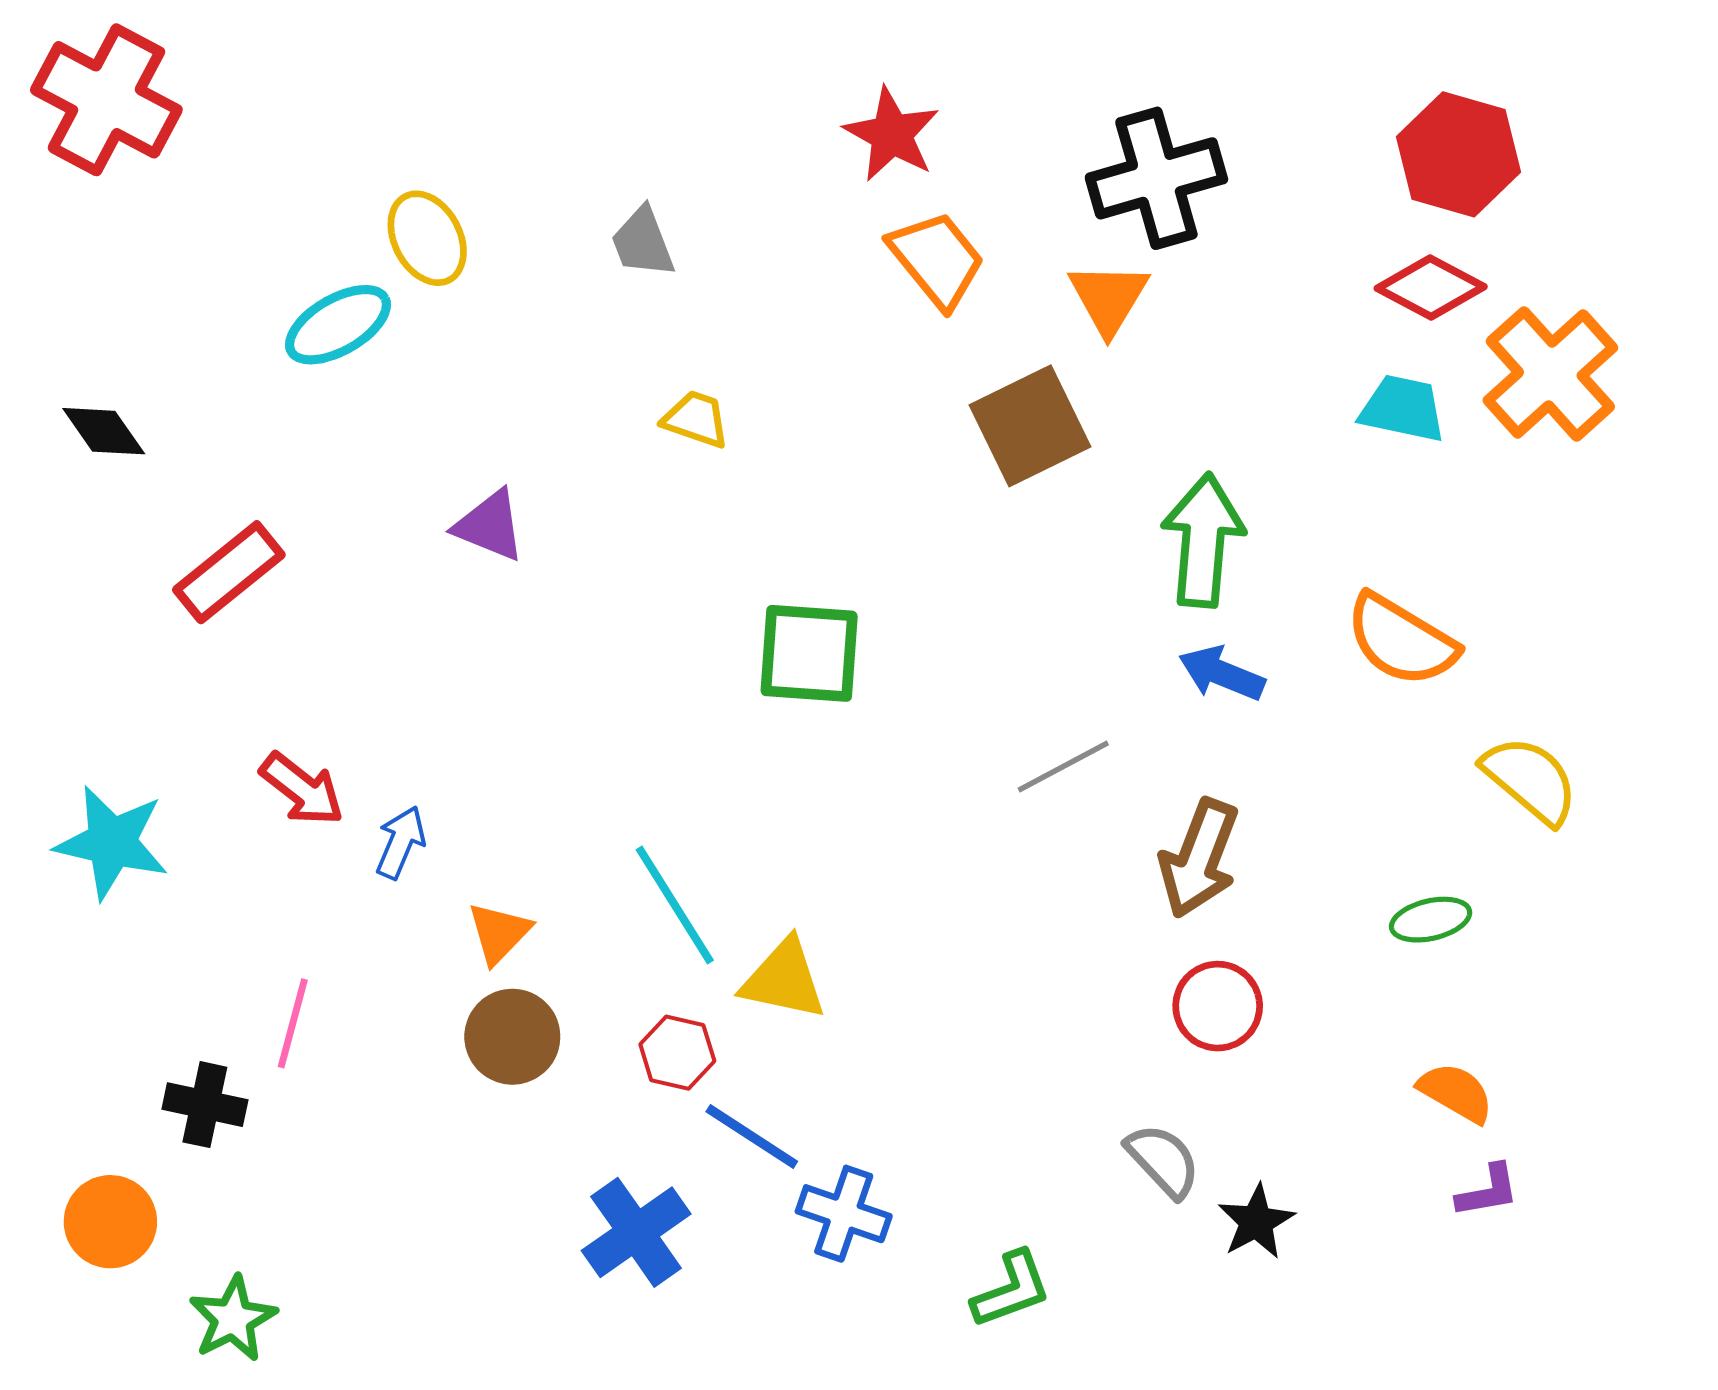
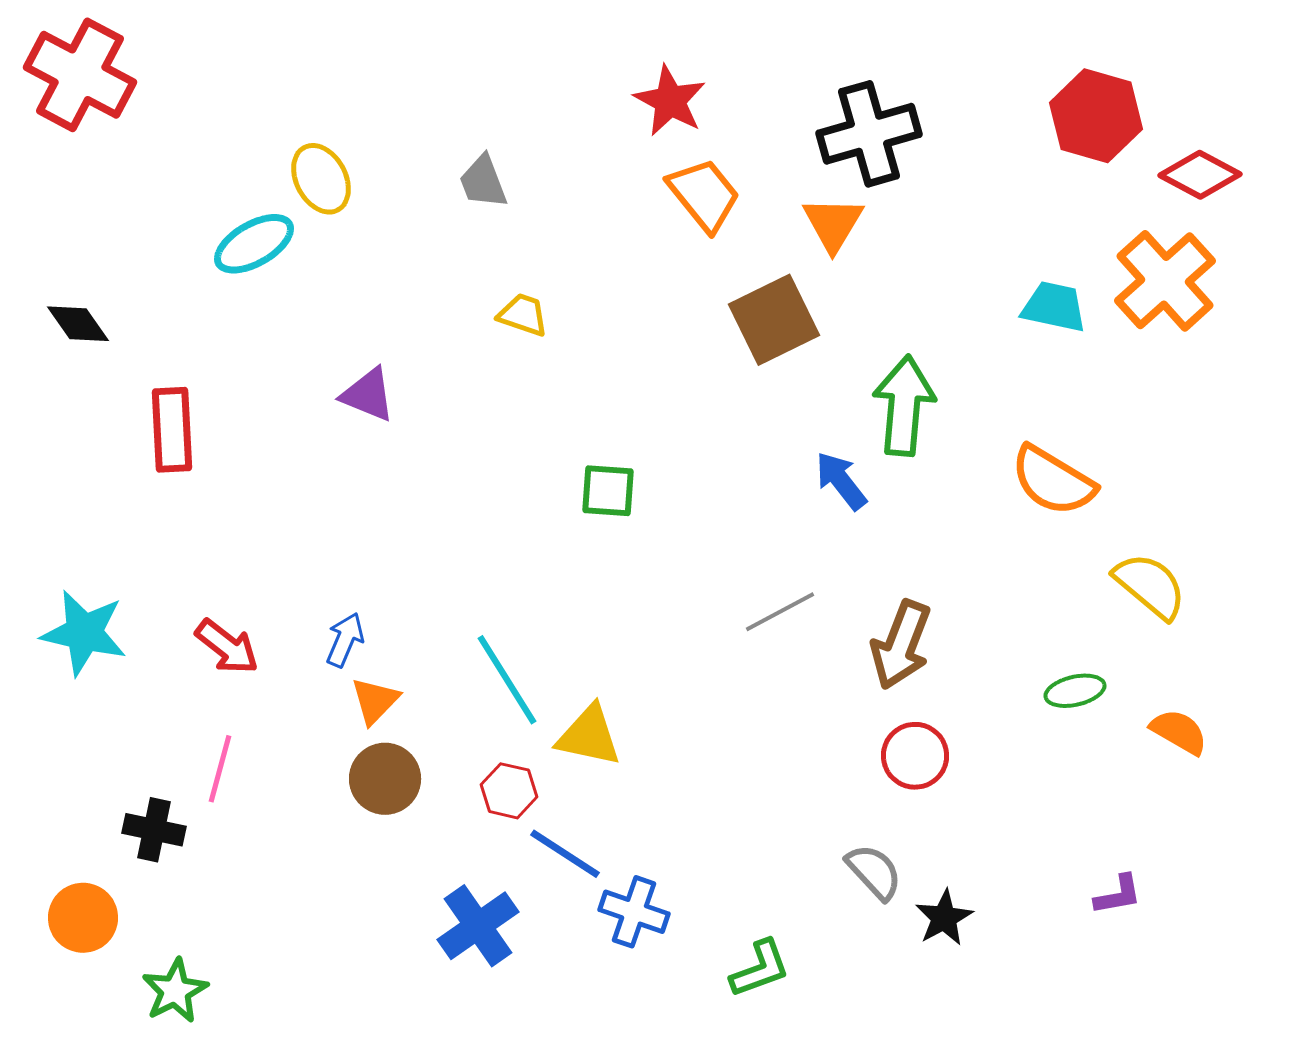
red diamond: (1431, 287) -> (1200, 175), moved
red rectangle: (229, 572) -> (172, 430), turned -54
green square: (809, 653) -> (608, 491), size x0.7
blue arrow: (1222, 673) -> (841, 481), moved, turned 30
gray line: (1063, 767) -> (780, 612), moved
red arrow: (302, 789) -> (227, 647), moved
blue arrow: (401, 842) -> (345, 640), moved
orange semicircle: (1456, 1093) -> (1179, 732), moved

